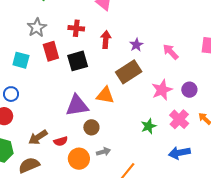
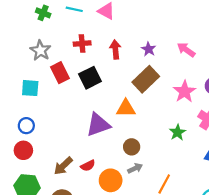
brown circle: (91, 127) -> (132, 147), moved

